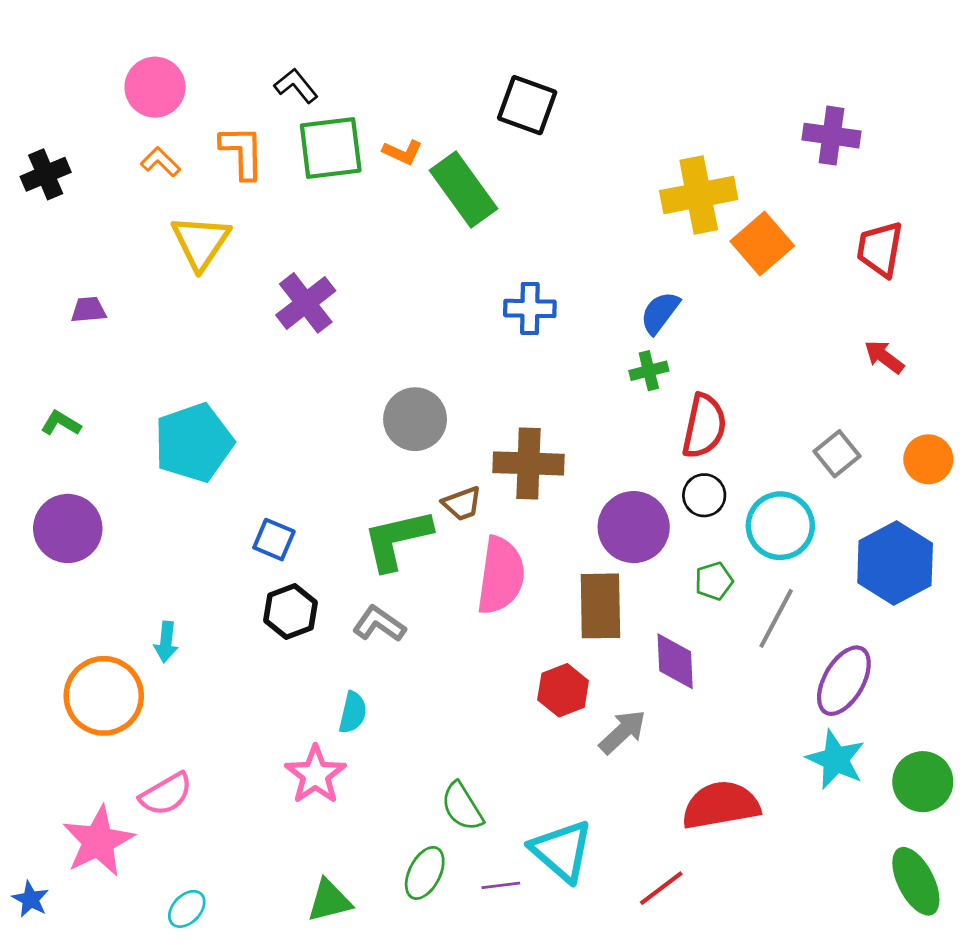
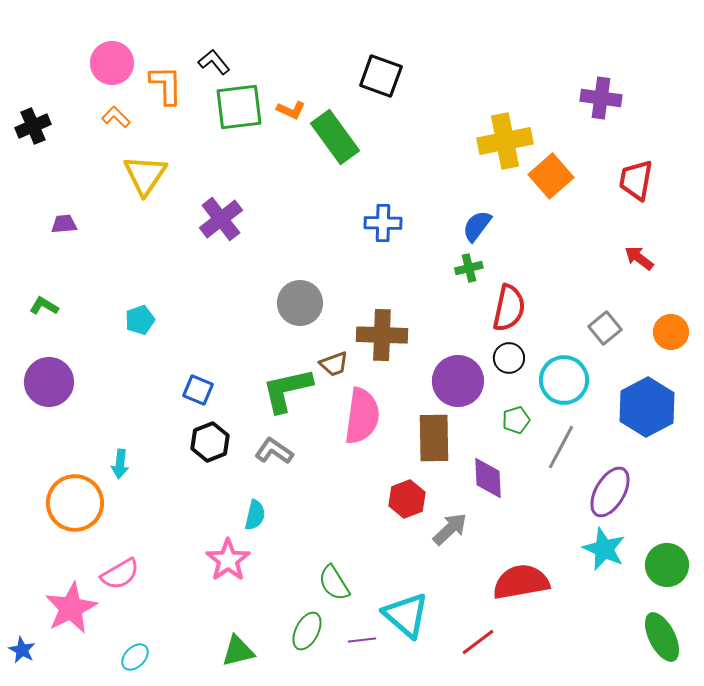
orange L-shape: (242, 152) -> (166, 85), moved
cyan pentagon: (194, 443) -> (140, 320), size x0.5

